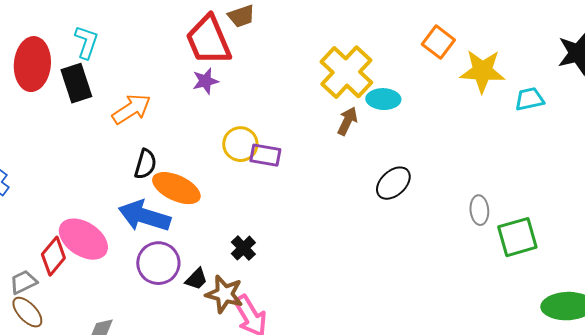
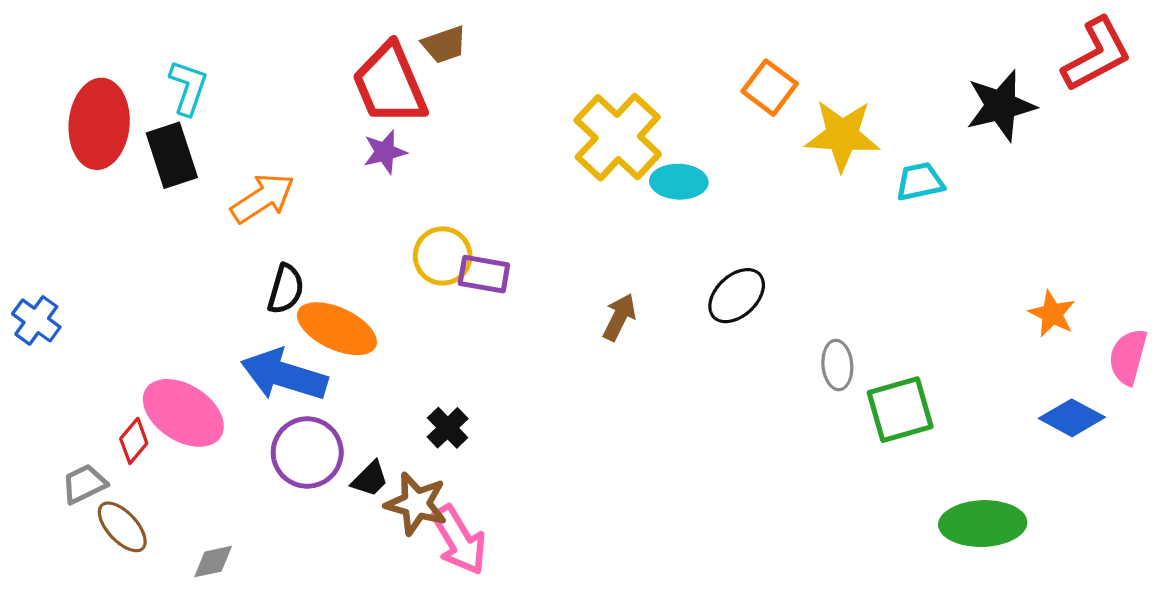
brown arrow: (347, 121) -> (619, 317), moved
black ellipse: (393, 183) -> (737, 296), moved
red diamond: (53, 256) -> (134, 441), size x0.7
brown ellipse: (27, 312) -> (122, 527), moved

